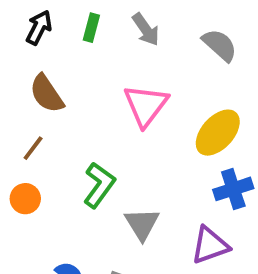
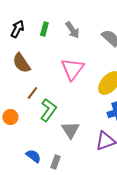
brown line: (33, 148) -> (32, 93), moved

